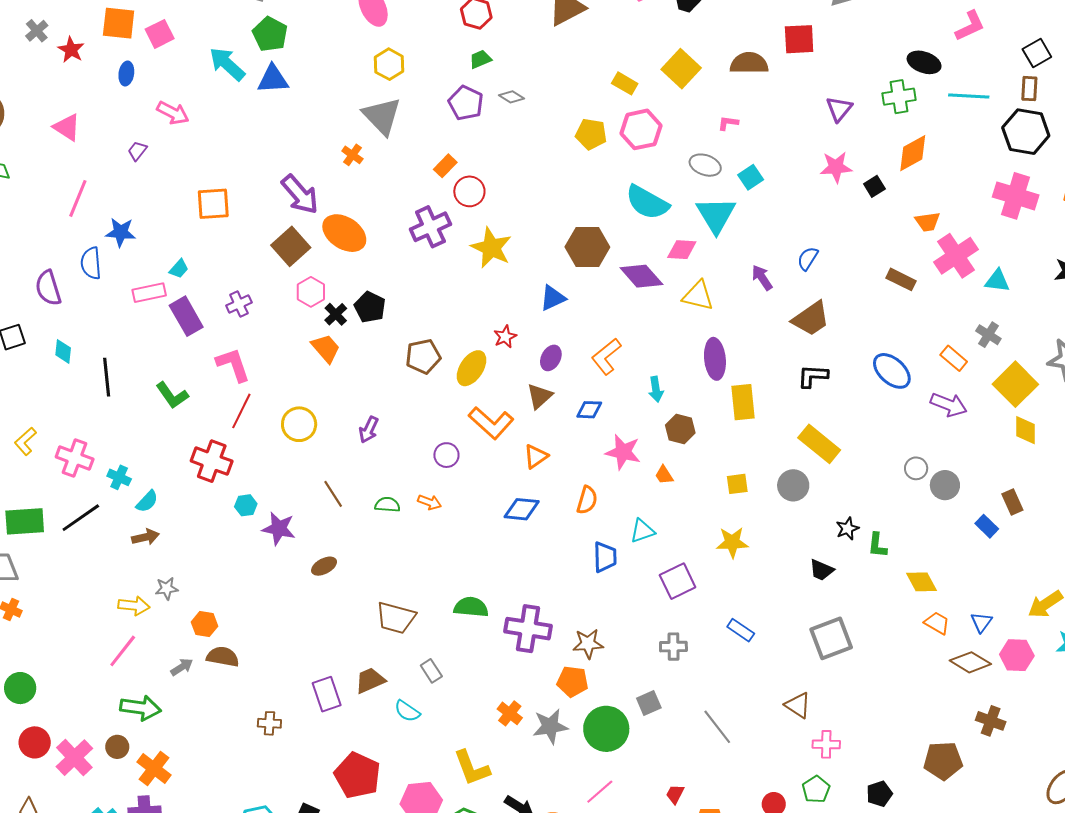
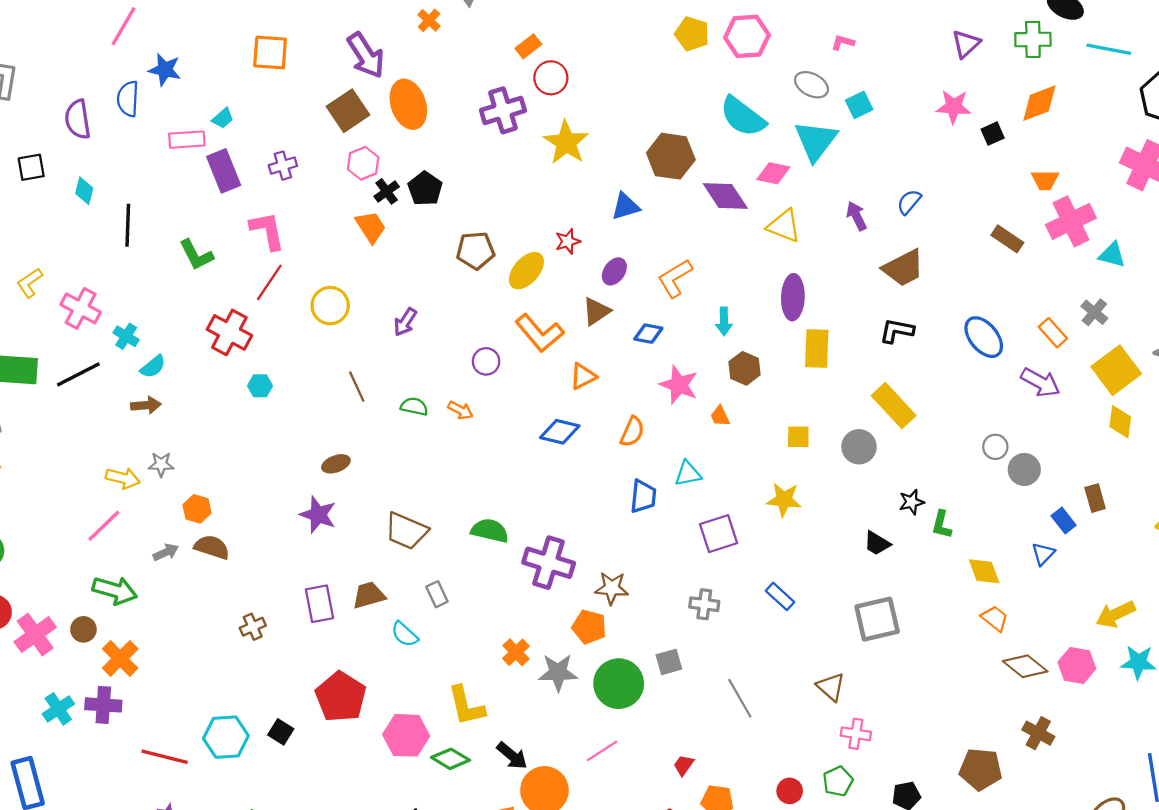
orange ellipse: (344, 233) -> (408, 104), turned 30
purple star: (279, 529) -> (318, 515), moved
blue triangle: (981, 622) -> (1043, 554), moved
brown cross: (269, 723) -> (253, 627), turned -35

